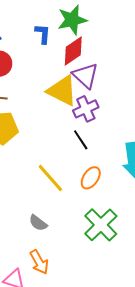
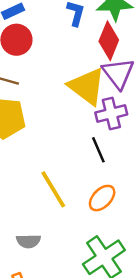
red diamond: (73, 51) -> (109, 41), turned -44
gray semicircle: (38, 223) -> (28, 241), turned -48

